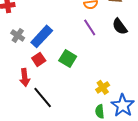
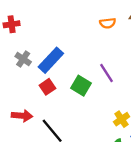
purple line: (90, 27) -> (106, 73), moved
red arrow: (25, 77) -> (22, 116), moved, turned -78

